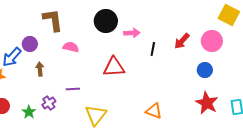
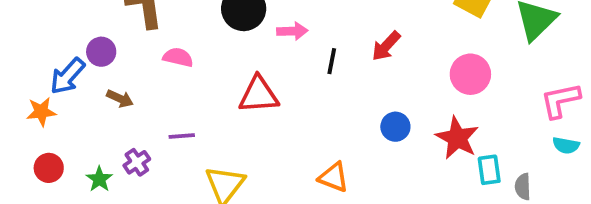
pink circle: (212, 41) -> (470, 74), moved
brown arrow: (40, 69) -> (120, 99), turned 120
blue circle: (205, 70) -> (395, 127), moved
red star: (207, 103) -> (457, 138), moved

